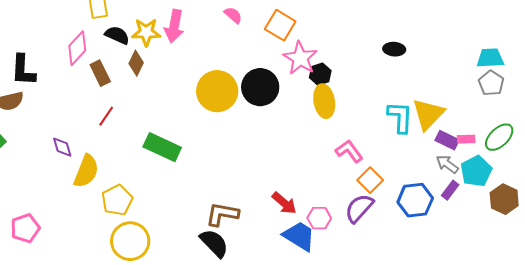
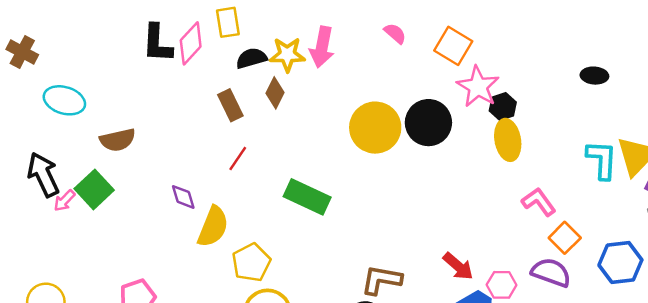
black semicircle: (117, 35) -> (251, 58), turned -40
pink diamond: (77, 48) -> (191, 43), moved
black L-shape: (23, 70) -> (157, 43), moved
purple semicircle: (359, 208) -> (551, 272), turned 68

